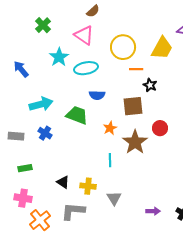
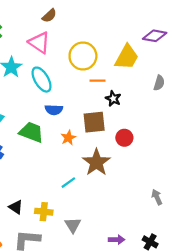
cyan ellipse: (86, 68) -> (42, 80), turned 70
orange star: (110, 128) -> (68, 138), moved
red circle: (160, 128) -> (124, 138), moved
cyan line: (110, 160) -> (68, 183), turned 56

